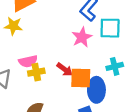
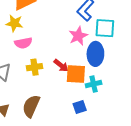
pink semicircle: (28, 61) -> (23, 43), moved
cyan cross: (115, 66) -> (94, 84), moved
blue ellipse: (96, 90) -> (95, 54), moved

